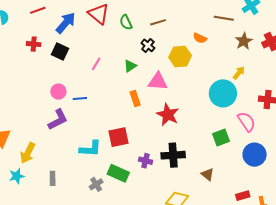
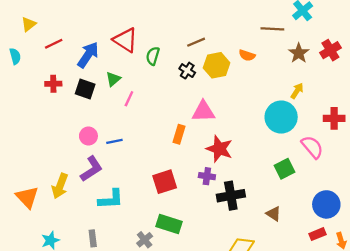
green semicircle: (126, 22) -> (153, 56), moved, turned 49
yellow hexagon: (180, 56) -> (217, 65), moved
green triangle: (130, 66) -> (113, 79), moved
orange rectangle: (135, 99) -> (179, 134), turned 42
cyan L-shape: (90, 149) -> (111, 199), moved
yellow arrow: (28, 153) -> (60, 186), moved
blue circle: (255, 155) -> (326, 204), moved
purple cross: (146, 161) -> (207, 176), moved

